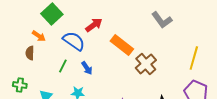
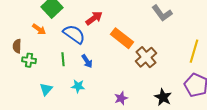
brown semicircle: (30, 53) -> (17, 46), moved
green line: (63, 66) -> (63, 59), turned -32
green cross: (20, 85) -> (29, 60), moved

